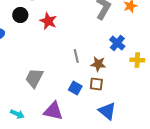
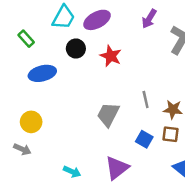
gray trapezoid: (34, 78) -> (108, 114), moved
purple triangle: (53, 111) -> (117, 168), turned -50

